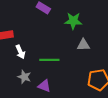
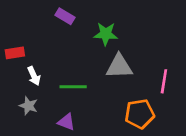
gray triangle: (83, 45) -> (119, 66), size x1.5
gray star: (24, 77) -> (28, 106), moved

